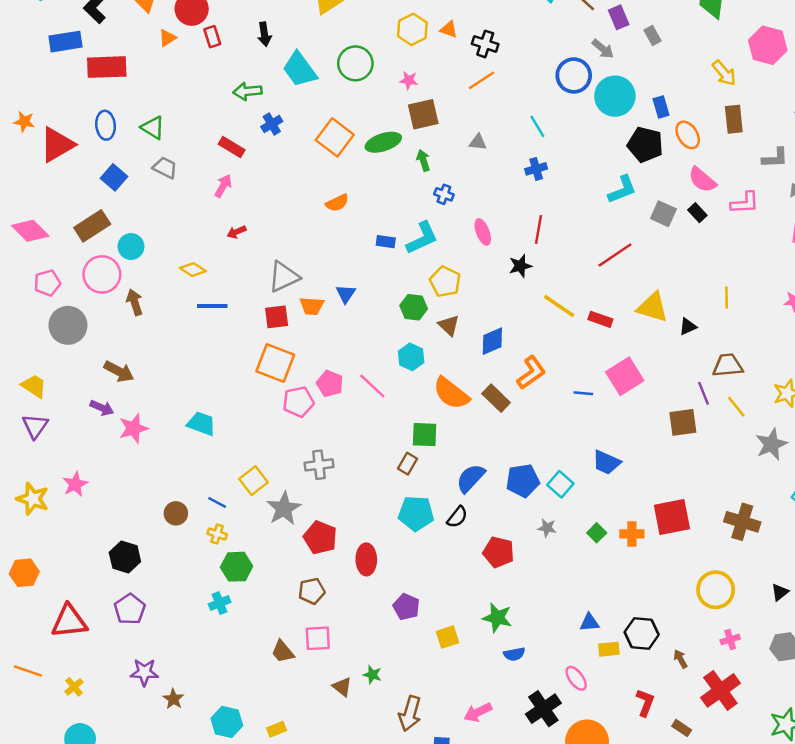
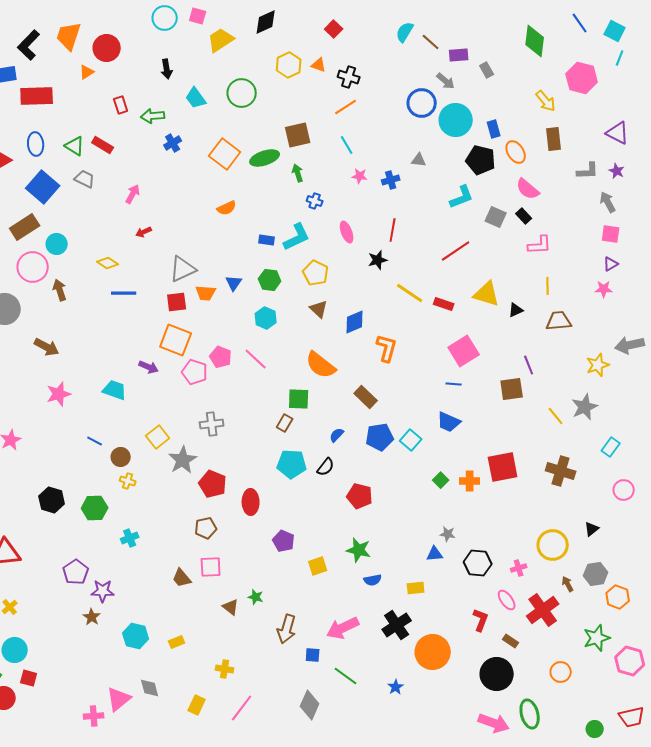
purple rectangle: (619, 17) -> (459, 55), turned -72
red rectangle: (212, 37) -> (121, 105), moved
cyan trapezoid: (300, 69) -> (196, 98), size x0.7
pink star: (409, 80) -> (360, 176), moved
cyan line: (537, 126) -> (347, 145), moved
gray triangle: (478, 142) -> (419, 160), moved
red rectangle: (232, 147) -> (103, 145), moved
blue square: (114, 177) -> (43, 187), size x1.5
pink L-shape: (745, 203) -> (540, 245), moved
green hexagon: (414, 307) -> (270, 280), moved
cyan hexagon: (411, 357) -> (266, 318), moved
brown trapezoid: (728, 365) -> (559, 321), moved
orange L-shape: (531, 373) -> (387, 348), turned -40
blue line: (583, 393) -> (454, 384), moved
brown rectangle: (496, 398) -> (366, 397), moved
pink pentagon: (298, 402) -> (195, 372), turned 30
yellow line: (736, 407) -> (556, 416), moved
purple arrow: (102, 408) -> (149, 367), moved
blue semicircle: (471, 478) -> (337, 435), size x0.6
blue line: (217, 502) -> (95, 441), moved
brown circle: (176, 513) -> (121, 457), moved
gray star: (547, 528) -> (448, 534), moved
green hexagon: (237, 567) -> (95, 508), moved
yellow circle: (716, 590) -> (553, 545), moved
purple pentagon: (130, 609) -> (76, 572), moved
pink cross: (730, 639) -> (519, 568), moved
yellow rectangle: (609, 649) -> (416, 588), moved
brown arrow: (680, 659) -> (568, 584), moved
purple star: (144, 672) -> (103, 591), moved
pink ellipse: (576, 678) -> (507, 600), moved
pink arrow: (478, 712) -> (343, 628), size x1.4

